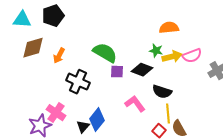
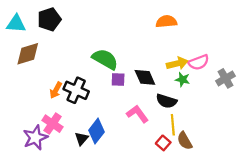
orange semicircle: (169, 28) -> (166, 21), moved
green star: (156, 51) -> (183, 80), moved
orange arrow: (59, 56) -> (56, 90), moved
black diamond: (142, 70) -> (145, 77), turned 45

